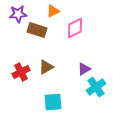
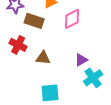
brown triangle: (46, 67) -> (43, 58), turned 35
red cross: (21, 72) -> (18, 45), moved, turned -36

